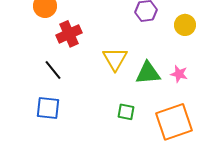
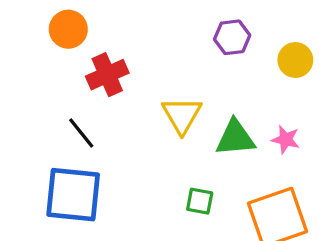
blue square: (48, 108) -> (73, 195), size x1.5

